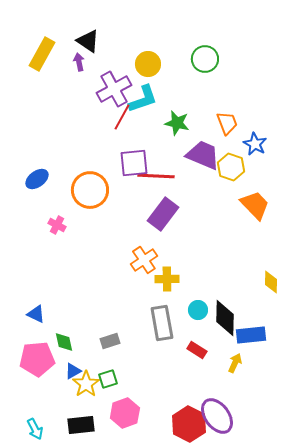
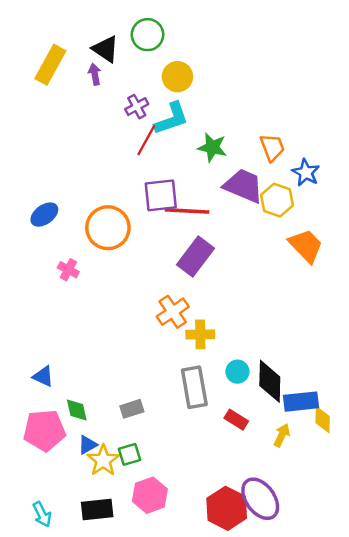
green circle: (205, 59) -> (148, 35), moved
purple cross: (114, 89) -> (137, 107), size x0.6
yellow diamond: (271, 282) -> (323, 420), moved

